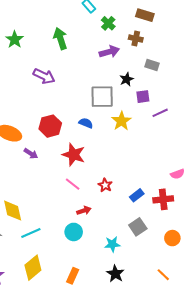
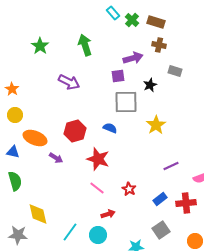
brown rectangle: (145, 15) -> (156, 22), moved
green cross: (108, 23) -> (132, 20), moved
purple square: (143, 97) -> (118, 76), moved
purple line: (160, 113) -> (171, 166), moved
yellow star: (121, 121) -> (156, 125), moved
cyan line: (31, 233) -> (70, 232), moved, turned -30

